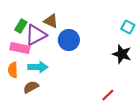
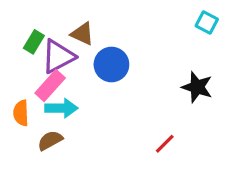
cyan square: (128, 27) -> (207, 23), moved
pink rectangle: (20, 48) -> (50, 86), moved, turned -60
red line: (108, 95) -> (165, 144), moved

